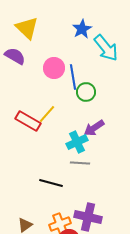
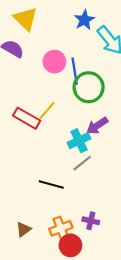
green circle: (86, 92) -> (89, 87), size x1.5
gray line: (80, 163) -> (82, 163), turned -42
purple cross: (88, 217) -> (91, 221), size x0.6

